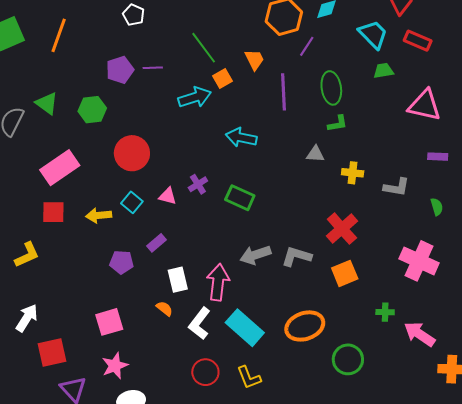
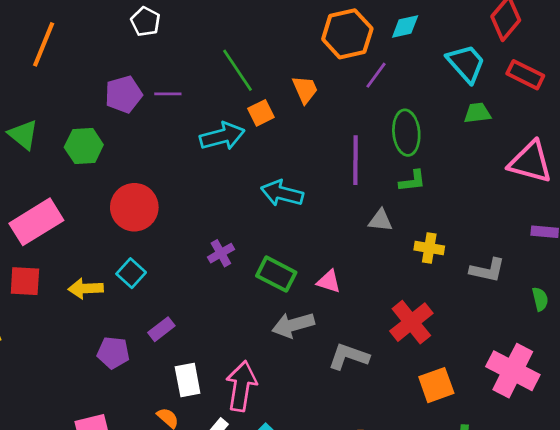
purple line: (283, 92) -> (356, 160), moved
pink triangle: (168, 196) -> (329, 281), moved
gray arrow: (255, 255) -> (293, 325), moved
orange square: (345, 273) -> (436, 385), moved

